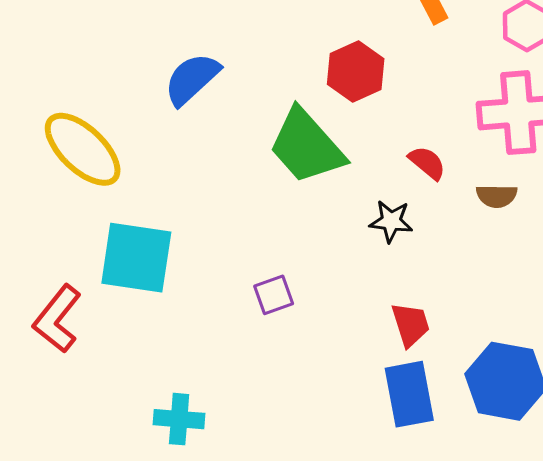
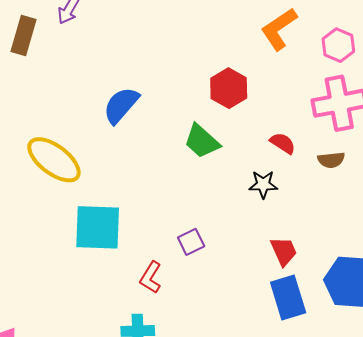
green trapezoid: (306, 146) -> (202, 141), size x0.7
red L-shape: (57, 319) -> (151, 277), moved, size x0.7

